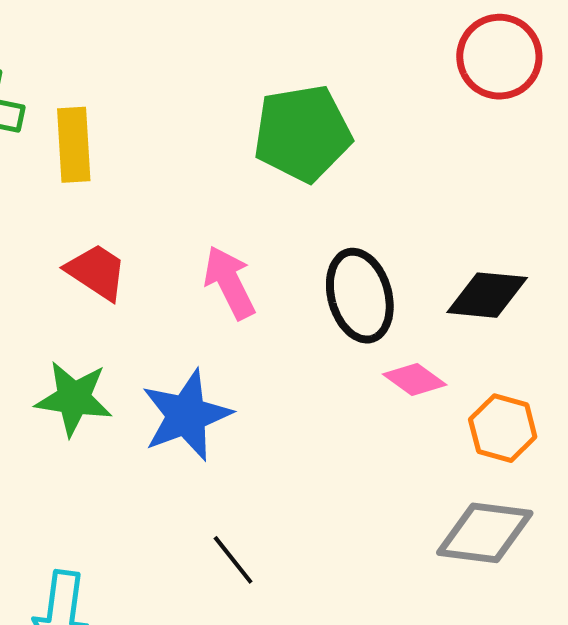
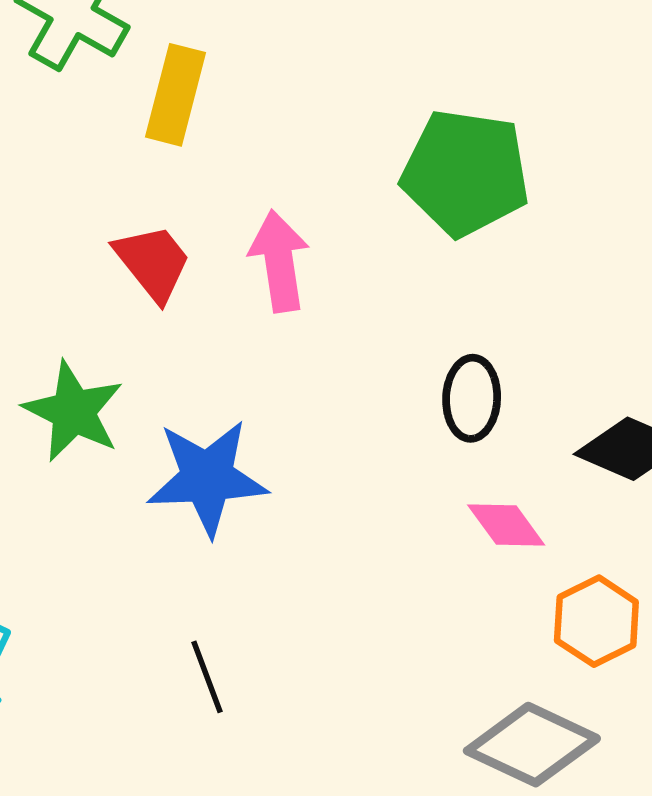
pink arrow: (229, 283) -> (279, 261), moved
black ellipse: (360, 296) -> (472, 398), size x0.7

